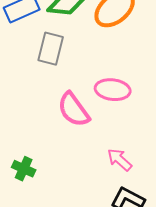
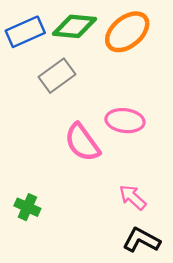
gray rectangle: (51, 49) -> (57, 76), turned 40

